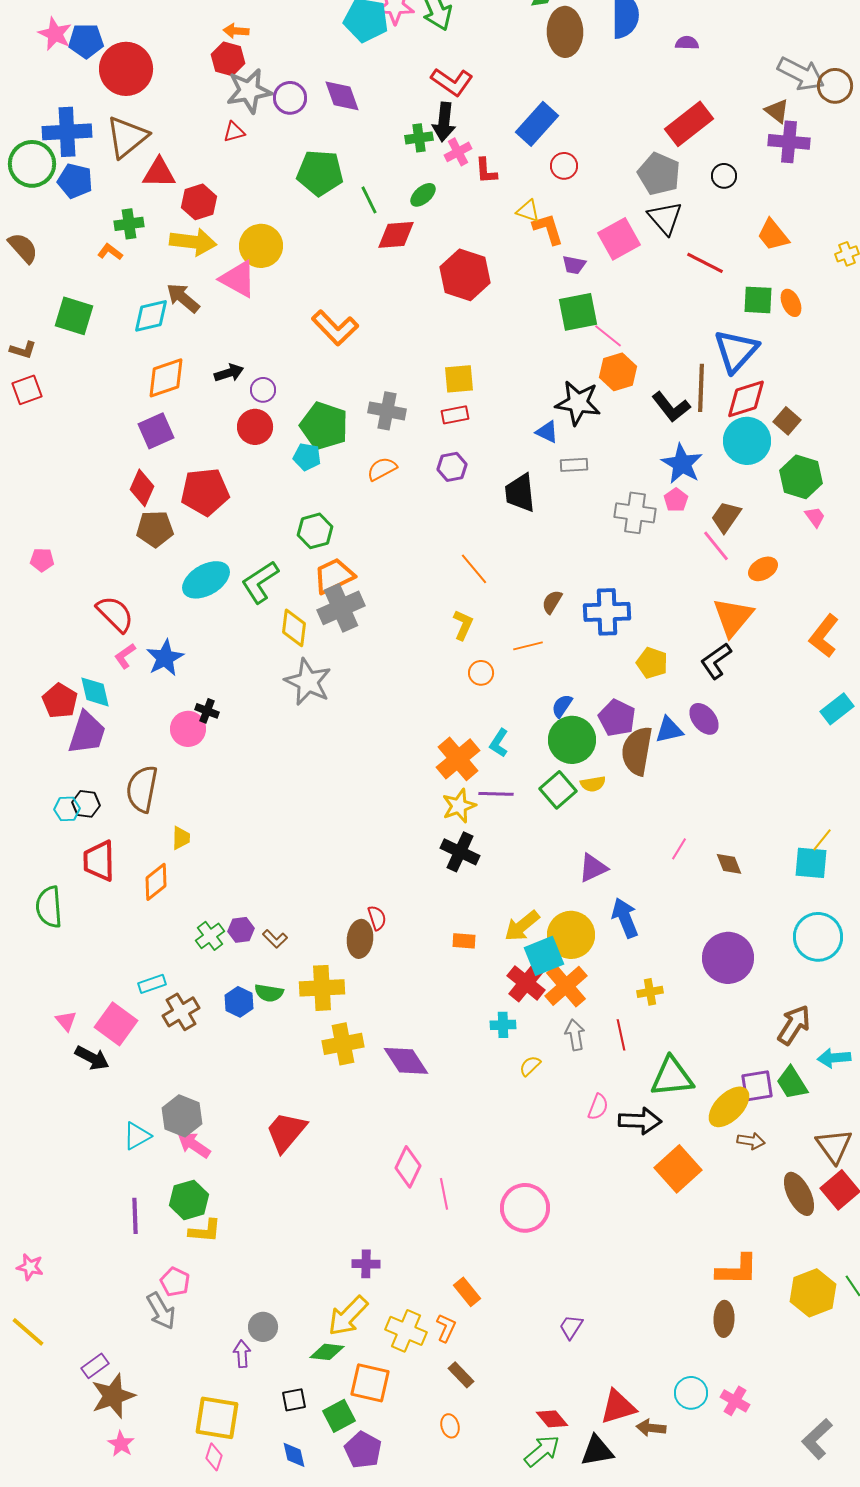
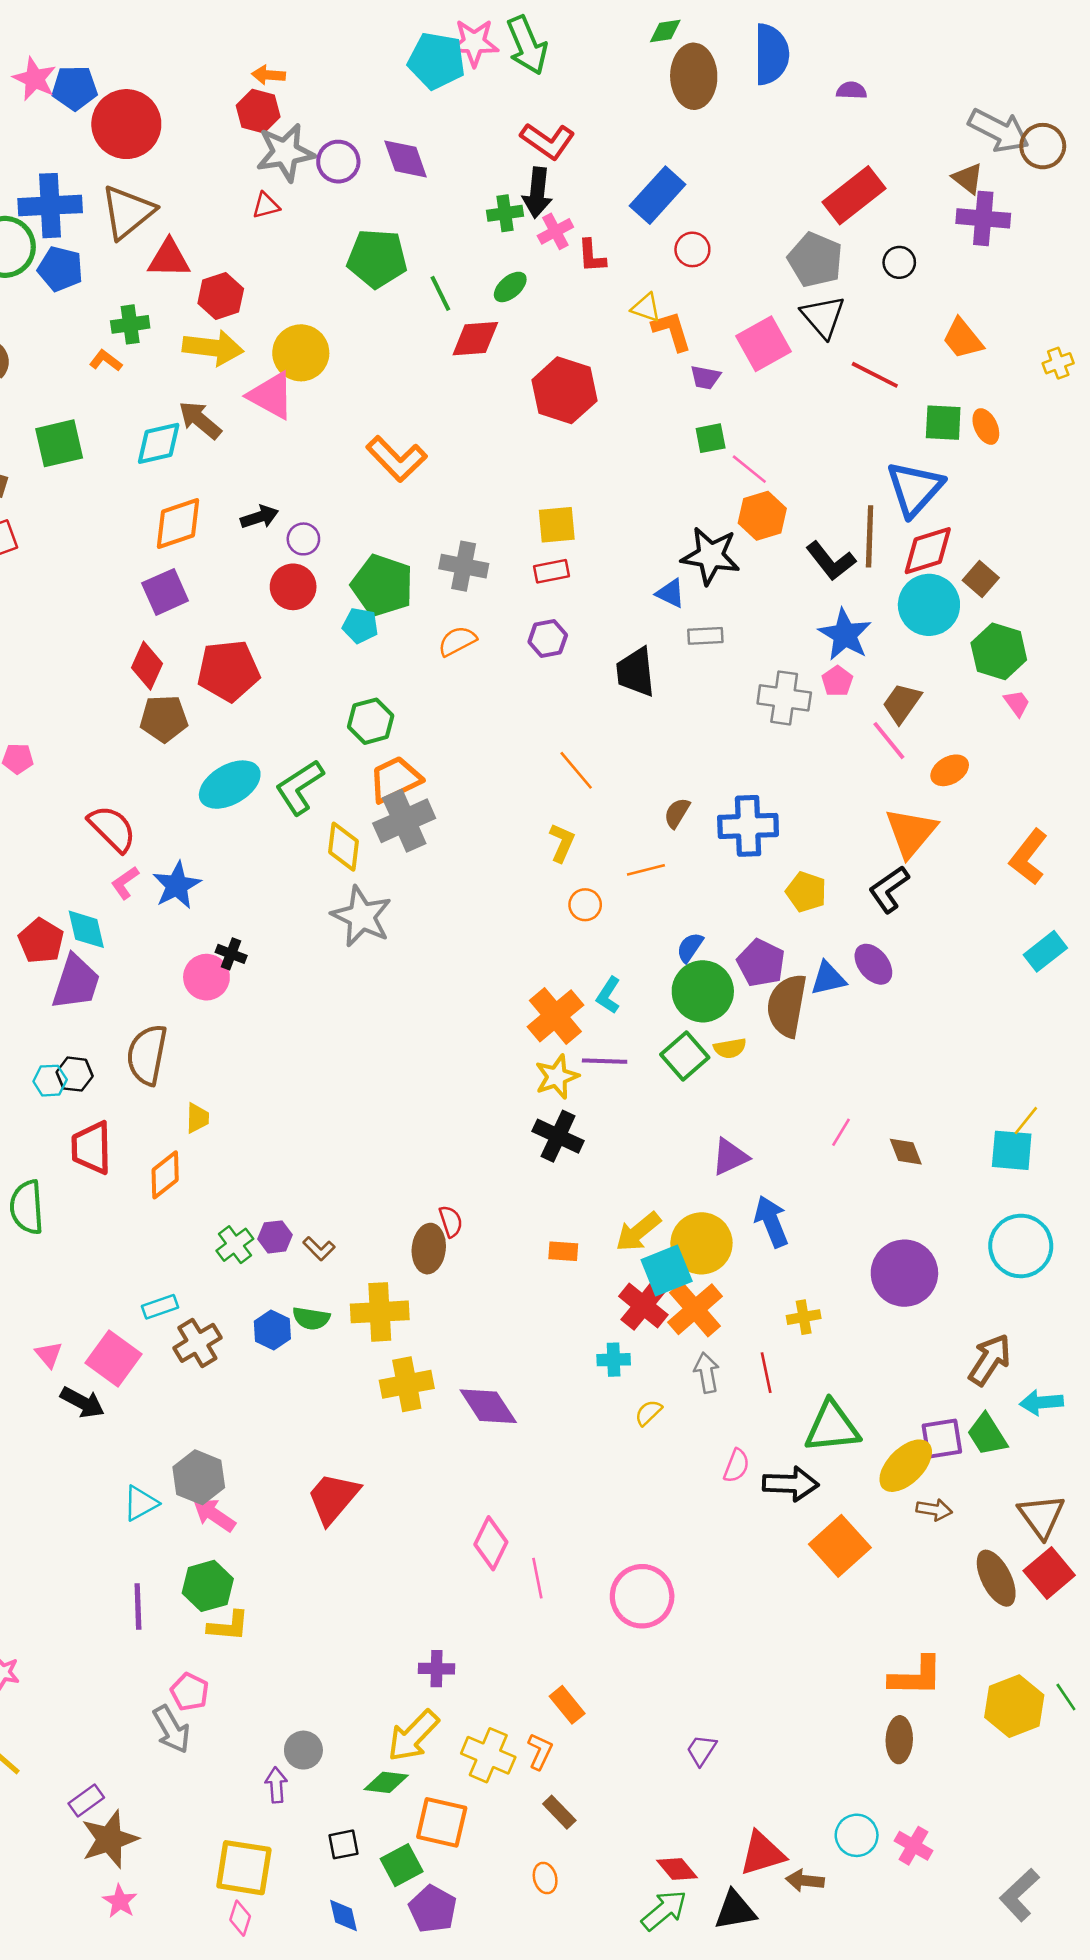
green square: (578, 312) -> (711, 438), size x0.6
green square: (74, 316) -> (59, 443), turned -30

